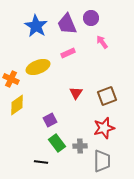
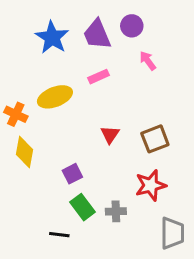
yellow diamond: (17, 105) -> (25, 152), turned -45
gray trapezoid: (102, 161) -> (172, 233), moved

